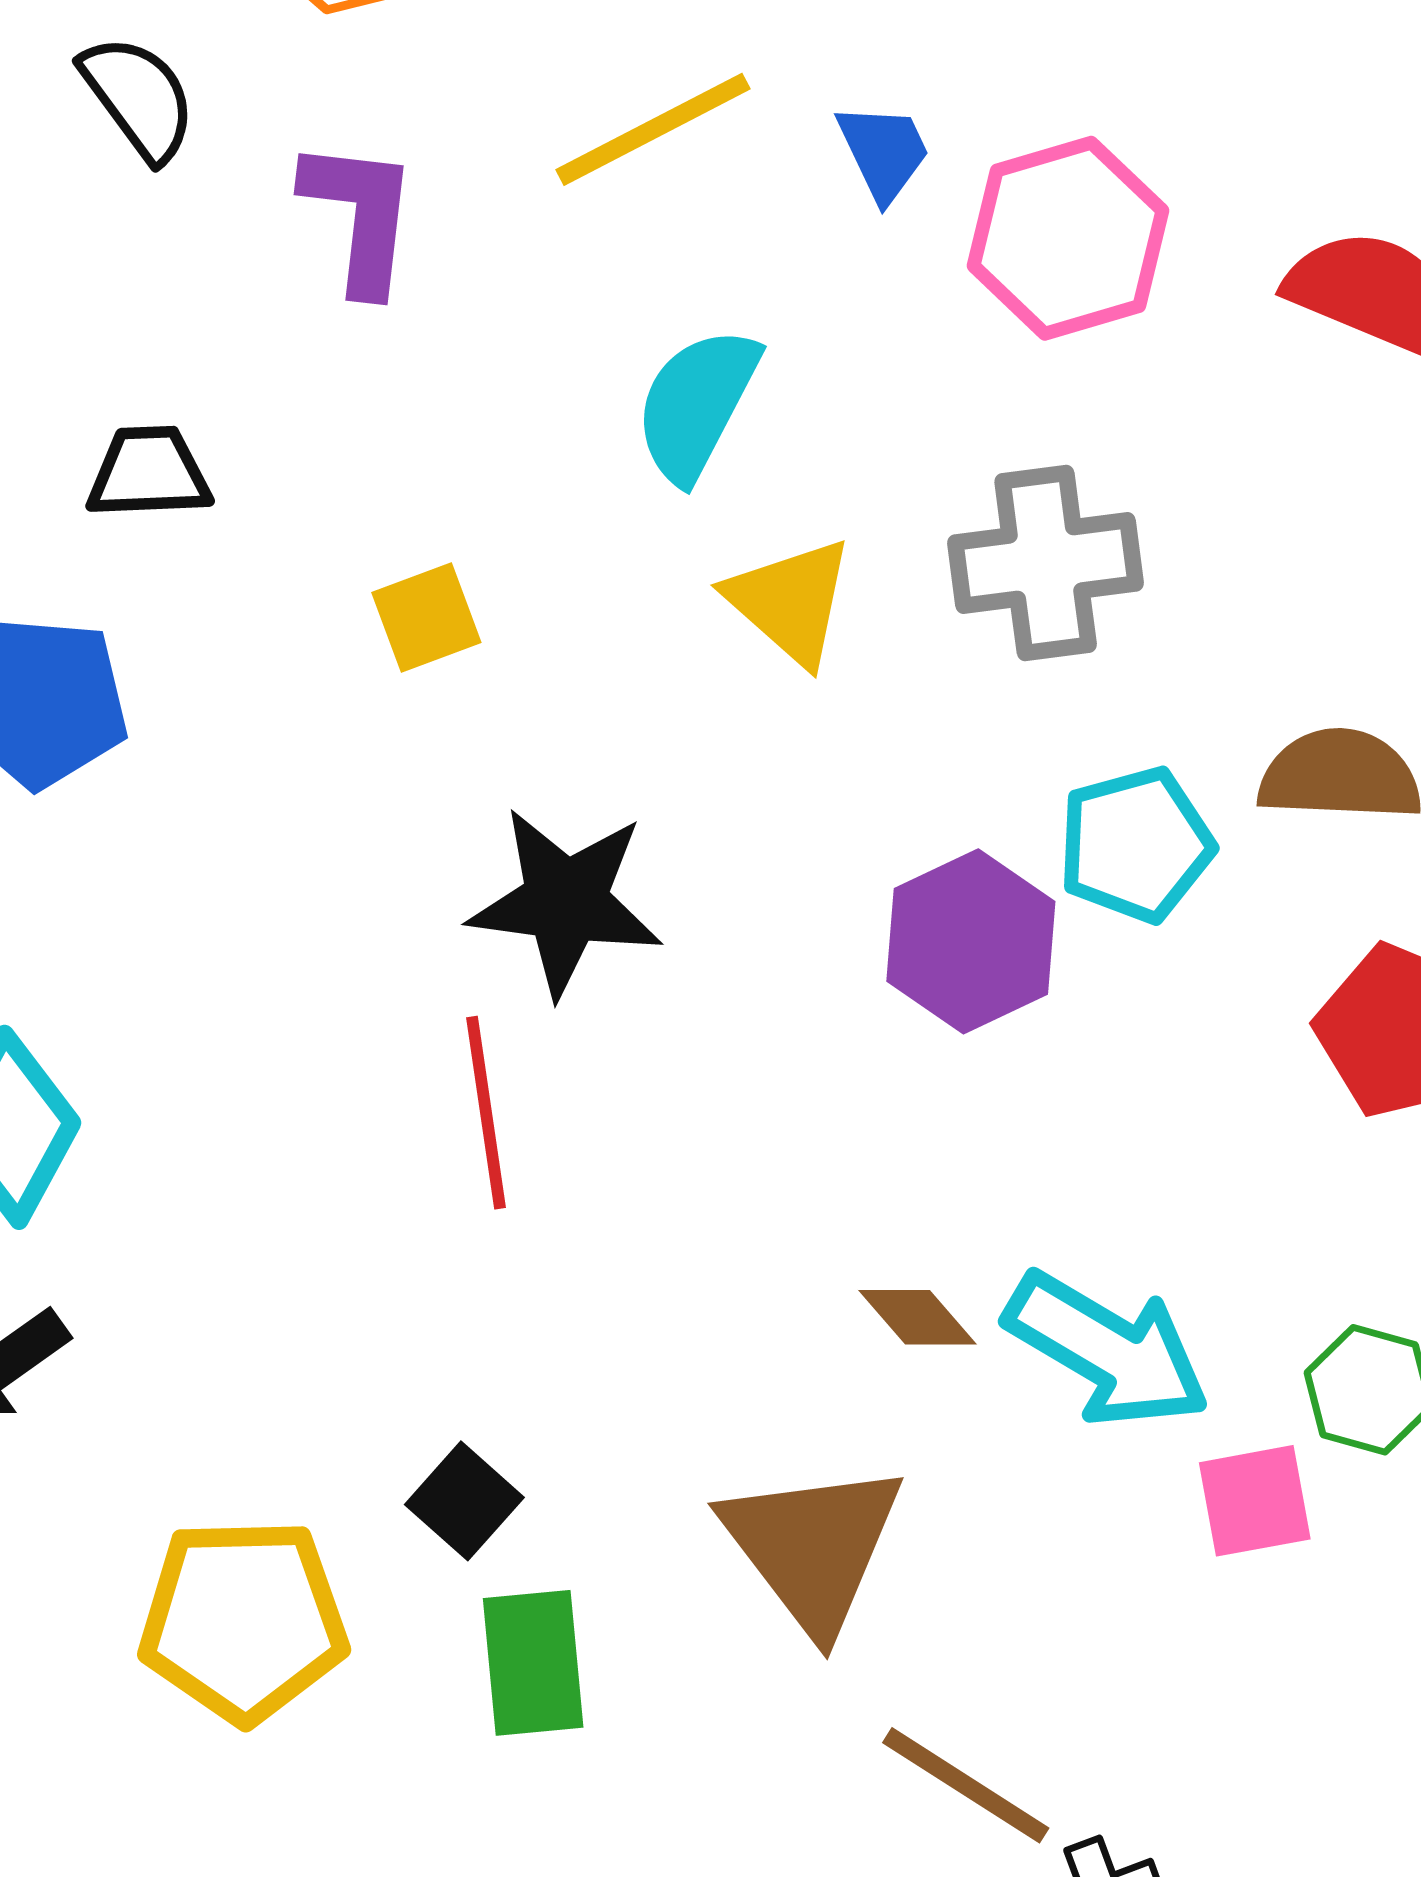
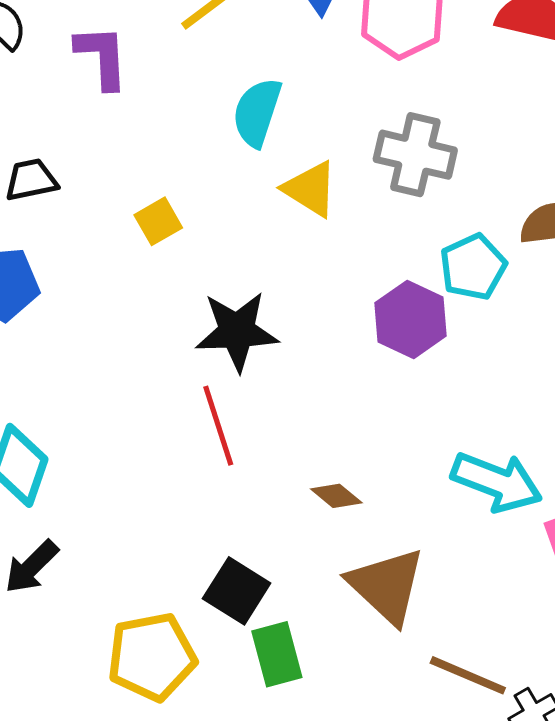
gray cross: (1046, 563) -> (415, 155), turned 30
brown diamond: (918, 1317) -> (336, 496), moved
black square: (464, 1501) -> (237, 591), size x1.4

